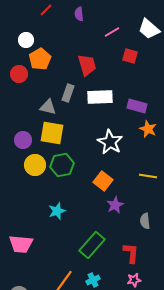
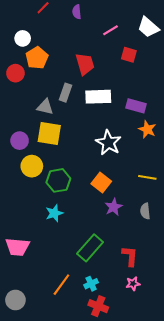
green hexagon: (62, 165) -> (58, 180), moved
gray semicircle: (145, 221) -> (145, 211), moved

